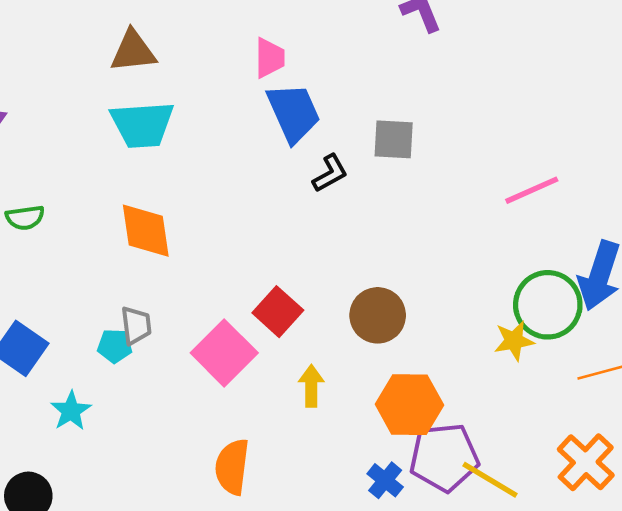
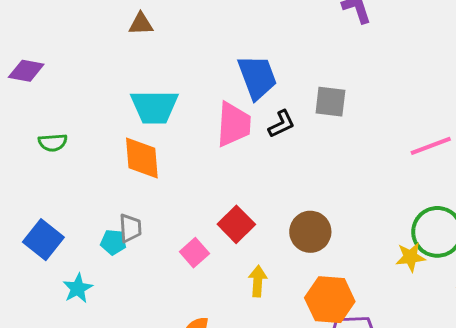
brown triangle: (133, 51) -> (141, 24), size x0.7
pink trapezoid: (269, 58) -> (234, 124), moved, size x1.5
cyan trapezoid: (142, 125) -> (154, 107), moved
pink square: (224, 353) -> (194, 253), size x0.6

